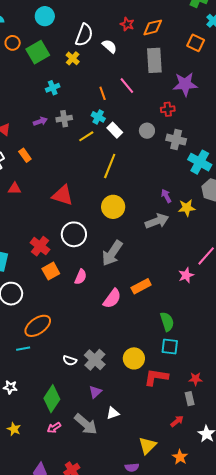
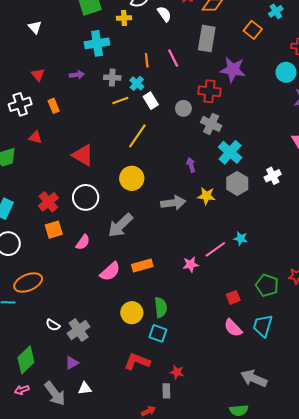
yellow cross: (73, 58) -> (124, 18), turned 32
cyan cross: (53, 88) -> (97, 43), size x1.6
red cross: (168, 109) -> (209, 91), size x1.5
gray cross: (64, 119) -> (112, 78), moved
purple arrow: (166, 196) -> (191, 165), moved
yellow circle: (134, 358) -> (132, 313), moved

